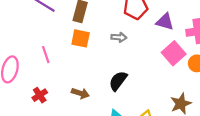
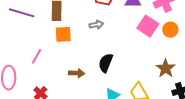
pink line: (46, 55) -> (37, 56), turned 63
brown arrow: (80, 93) -> (77, 73), moved

